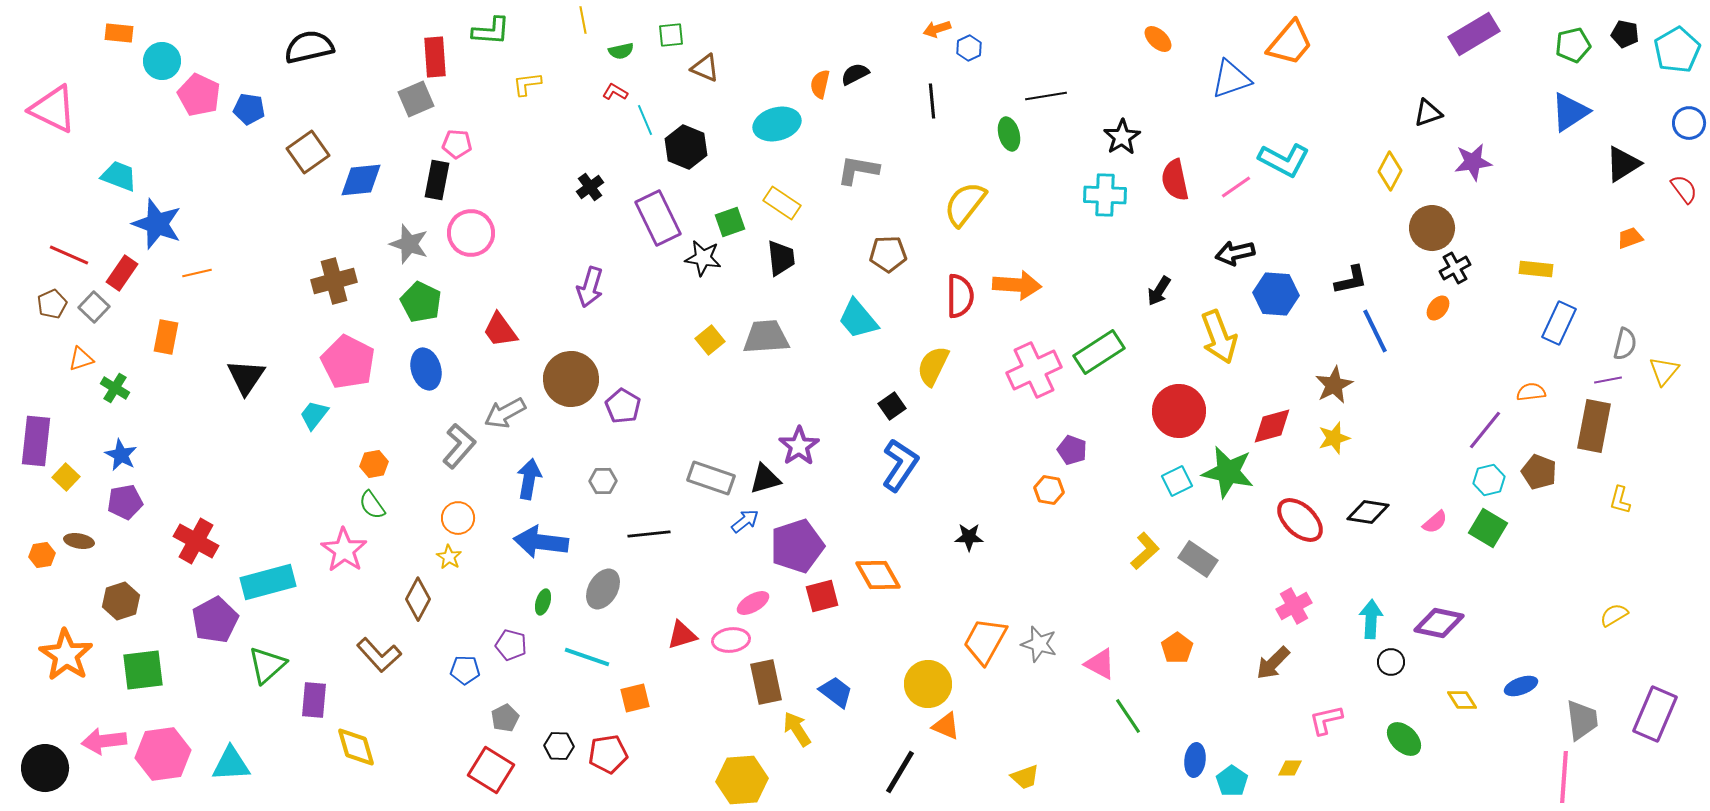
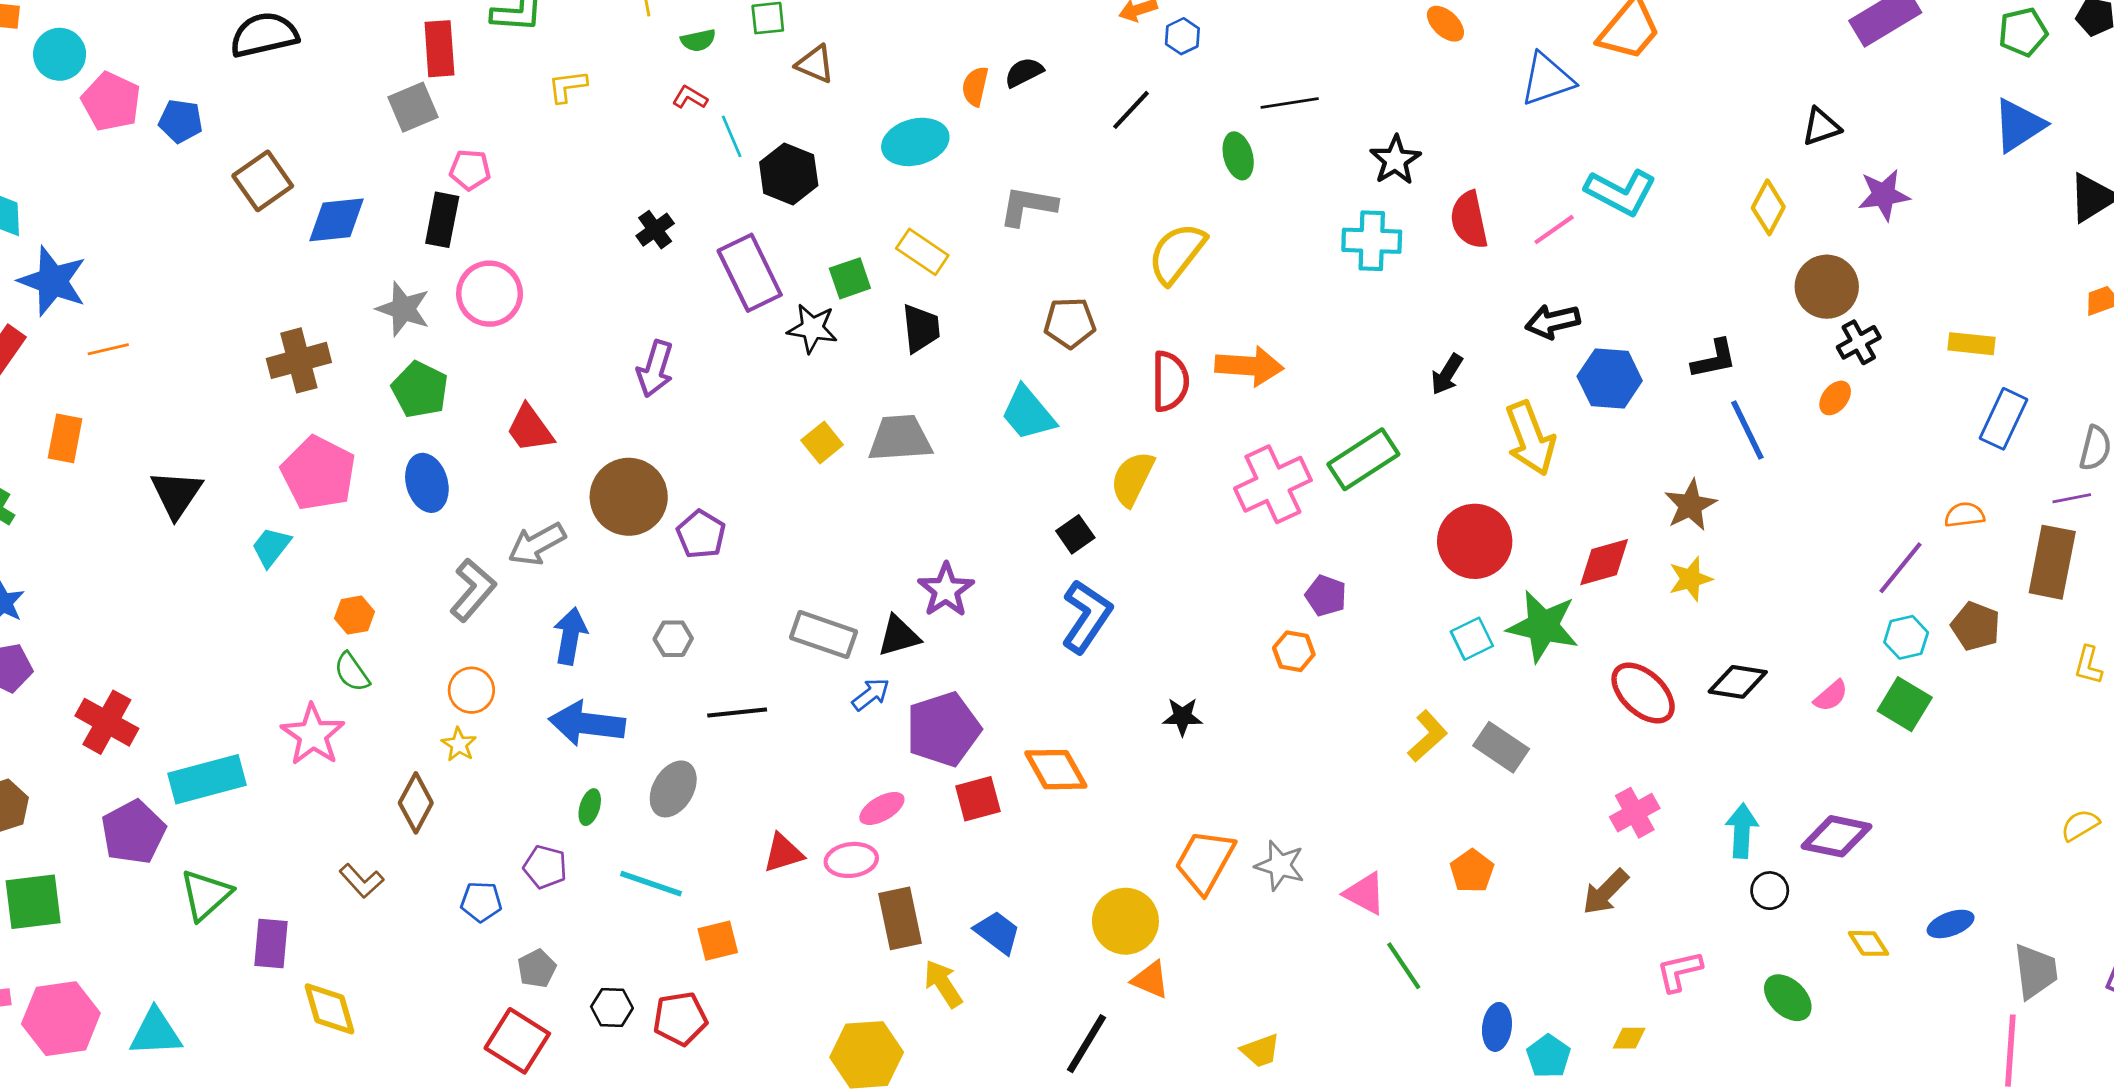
black line: (932, 101) -> (1131, 110), turned 48
brown L-shape: (379, 655) -> (362, 881), size x0.7

